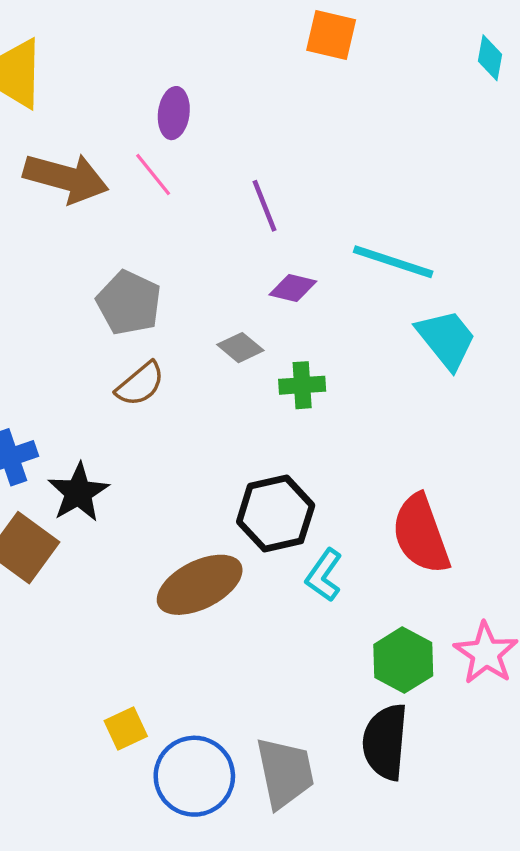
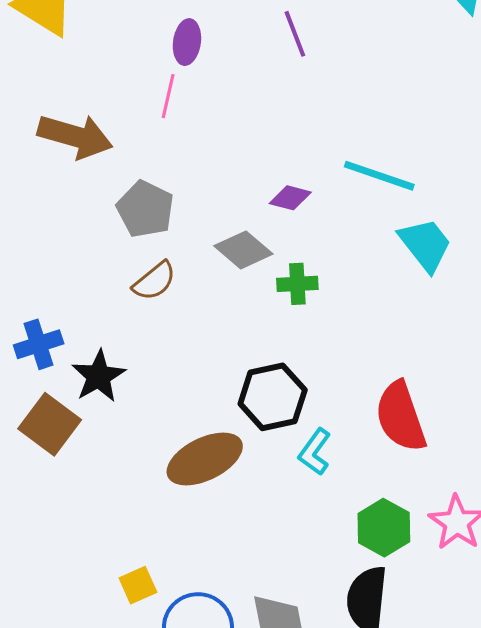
pink line: (153, 174) -> (168, 96), turned 51
brown arrow: (66, 178) -> (75, 136), moved
purple line: (265, 206) -> (295, 34), moved
gray diamond: (240, 348) -> (243, 250), size x1.4

